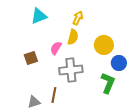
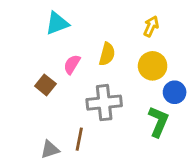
yellow arrow: (78, 18) -> (151, 26), moved
pink semicircle: (56, 48) -> (72, 64), moved
brown square: (31, 58) -> (45, 85), turned -32

